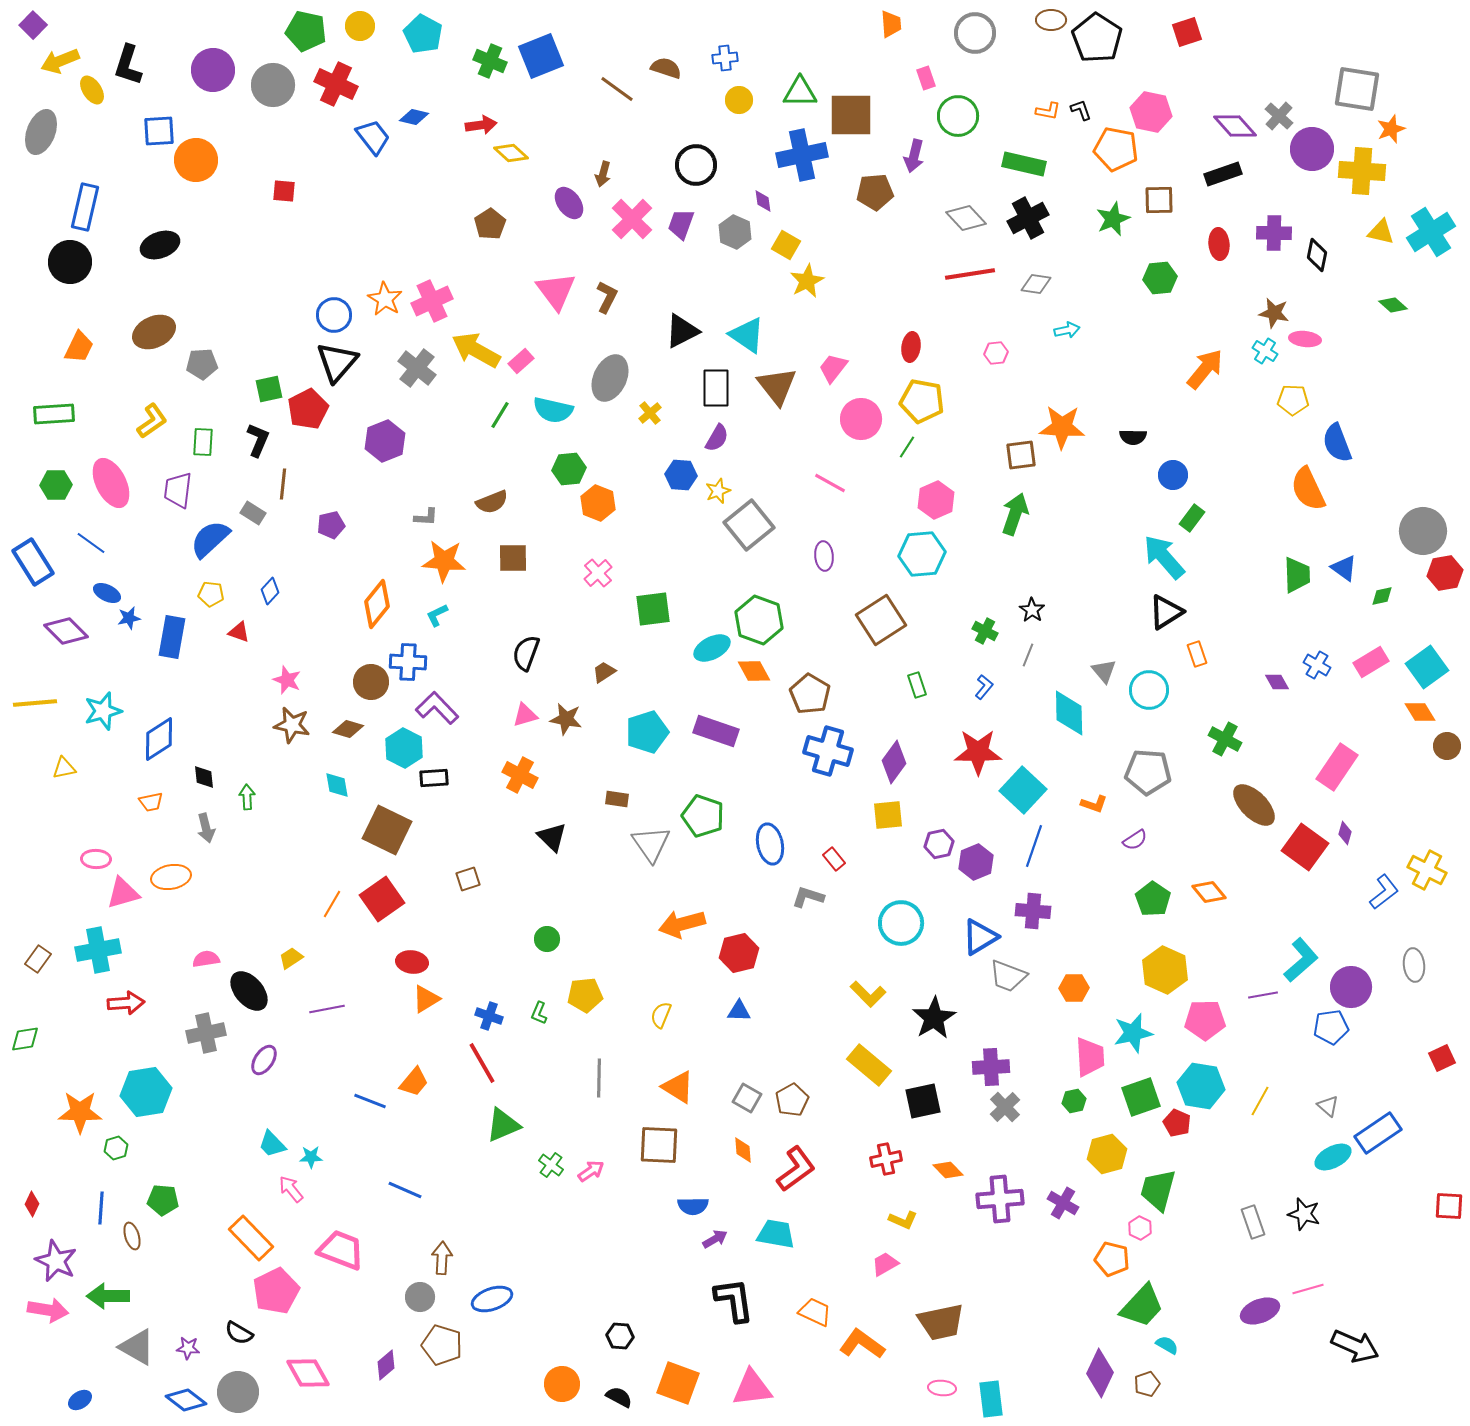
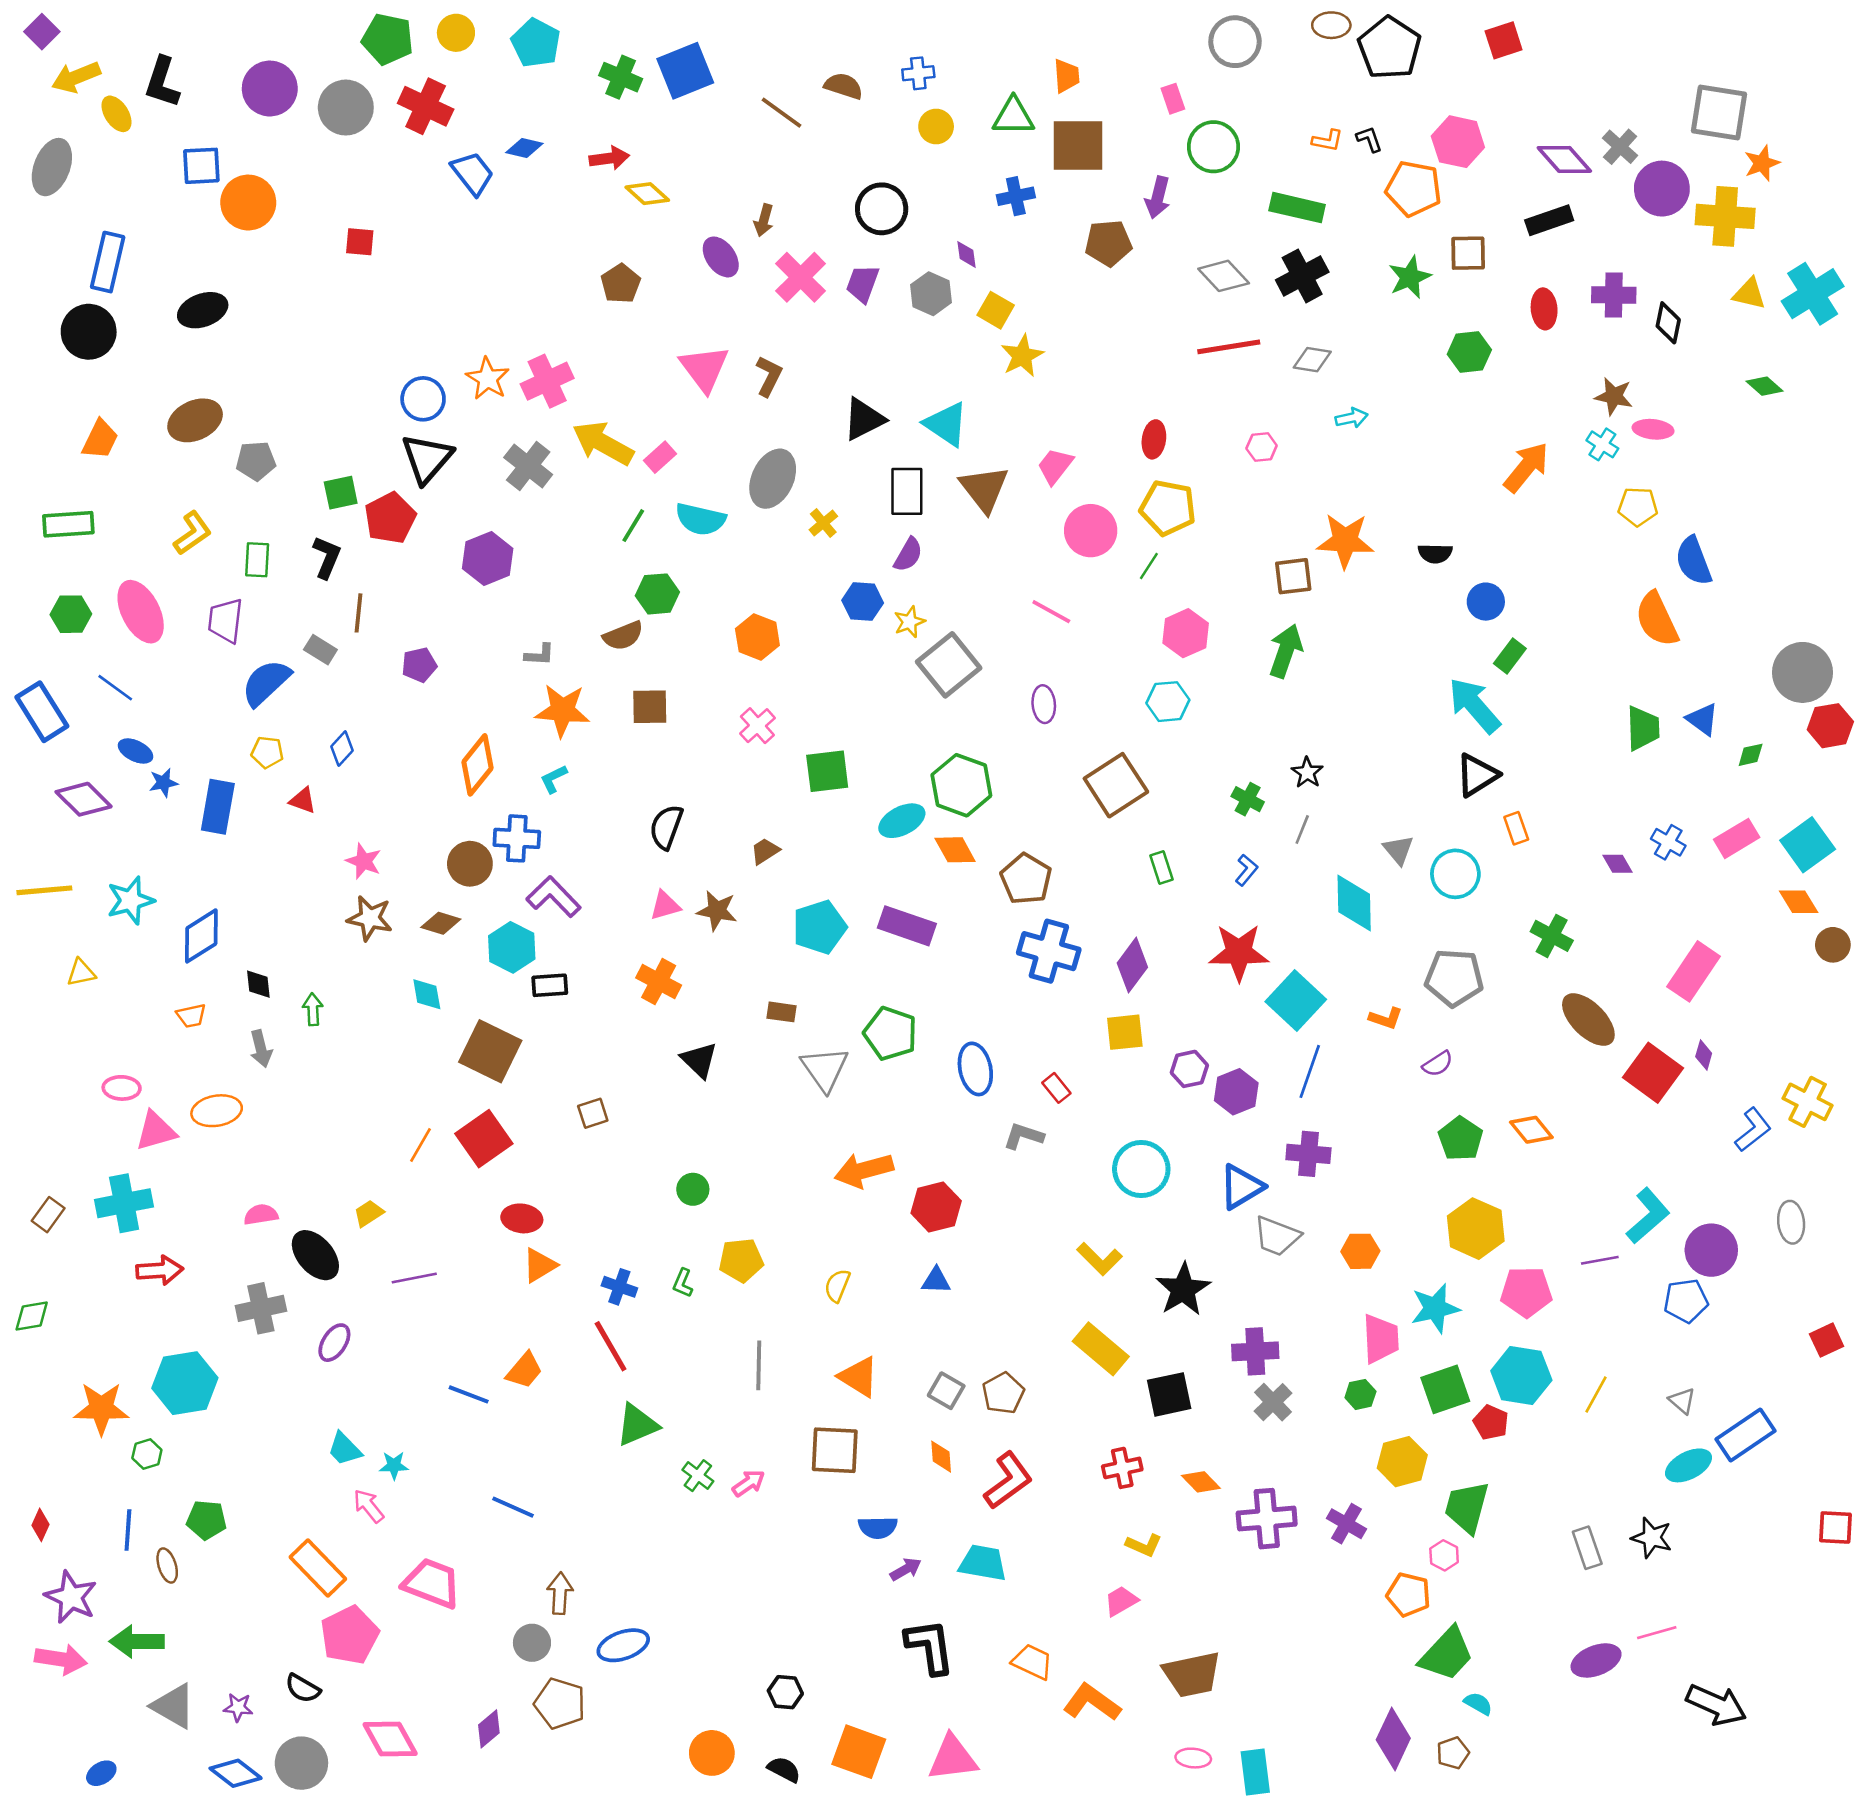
orange trapezoid: (891, 24) -> (1067, 76), moved
blue cross: (802, 155) -> (1016, 196), size x0.6
green hexagon: (569, 469) -> (657, 594), moved
cyan hexagon: (922, 554) -> (1168, 702), size x0.7

